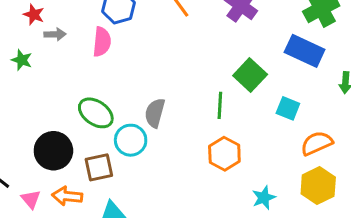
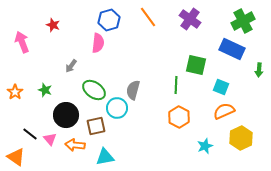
gray arrow: (55, 34) -> (71, 66), moved, turned 128
green star: (22, 60) -> (45, 90), moved
green square: (250, 75) -> (196, 65), turned -30
orange semicircle: (317, 143) -> (224, 111), moved
pink triangle: (31, 199) -> (50, 139), moved

